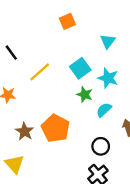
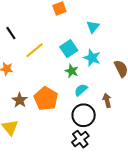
cyan semicircle: (104, 110) -> (81, 90), moved
black circle: (101, 146) -> (84, 115), size x1.5

